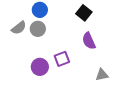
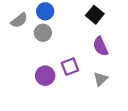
gray semicircle: (19, 28) -> (19, 20), moved
gray triangle: (102, 75) -> (100, 79), moved, turned -32

